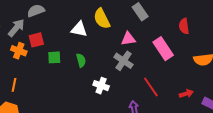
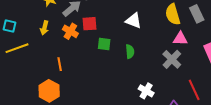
yellow semicircle: (102, 19) -> (173, 14), moved
orange line: (14, 85) -> (60, 64), turned -32
white cross: (101, 86) -> (146, 91), moved

